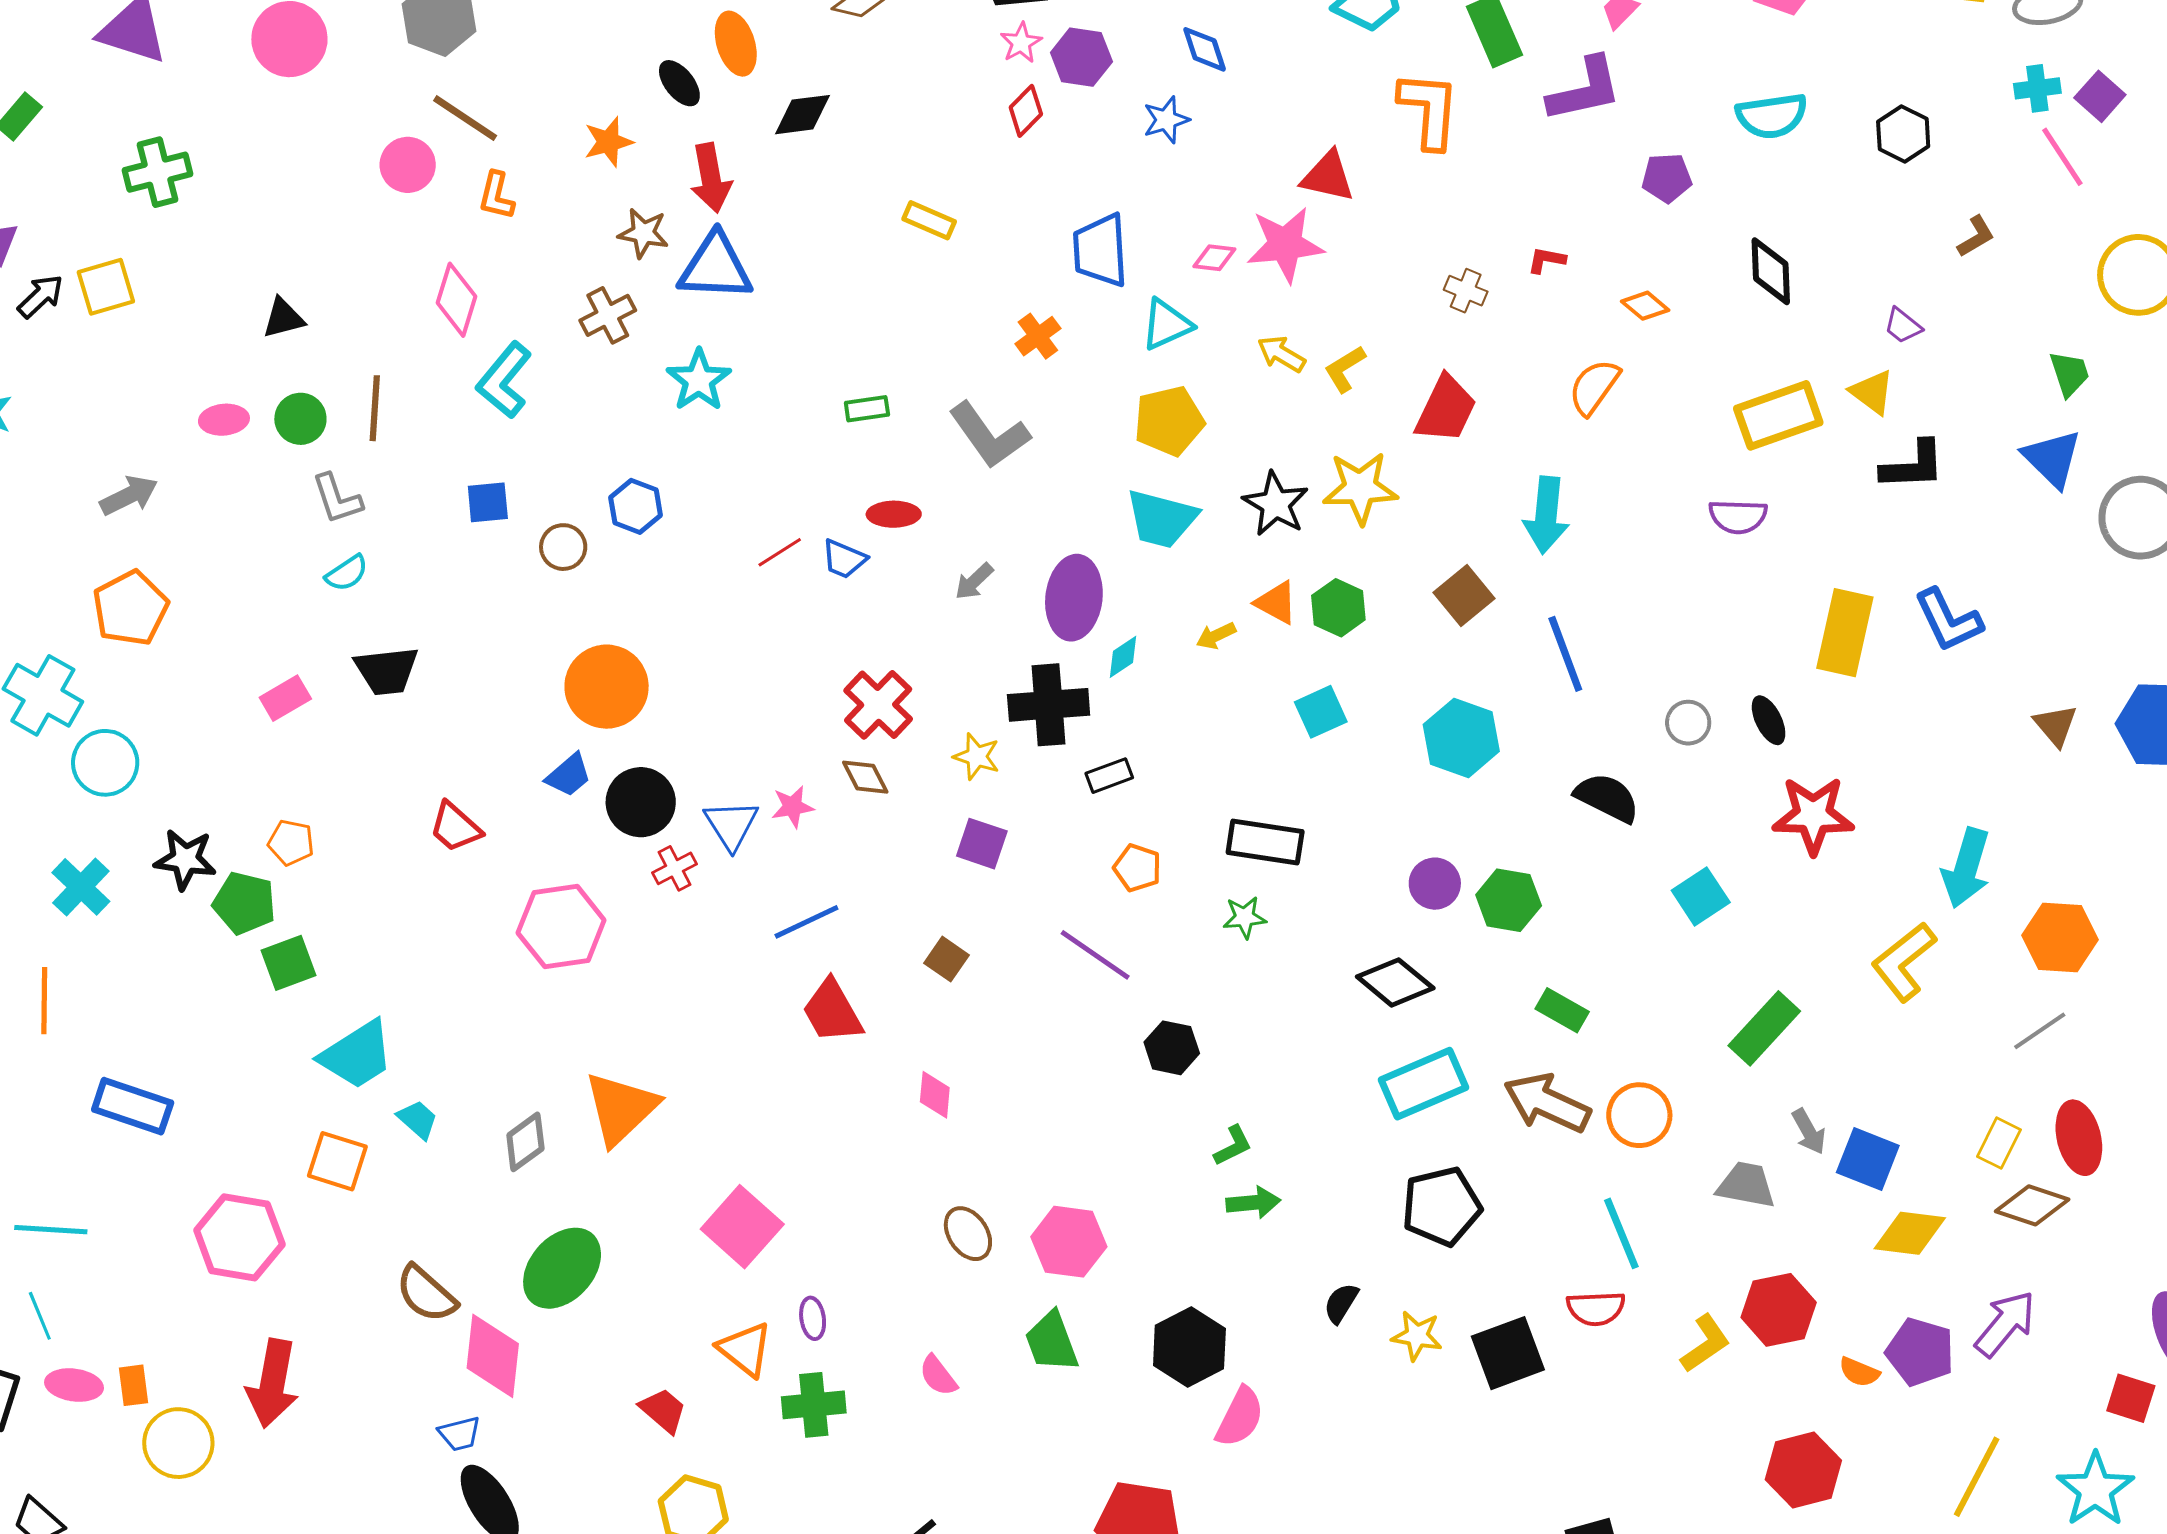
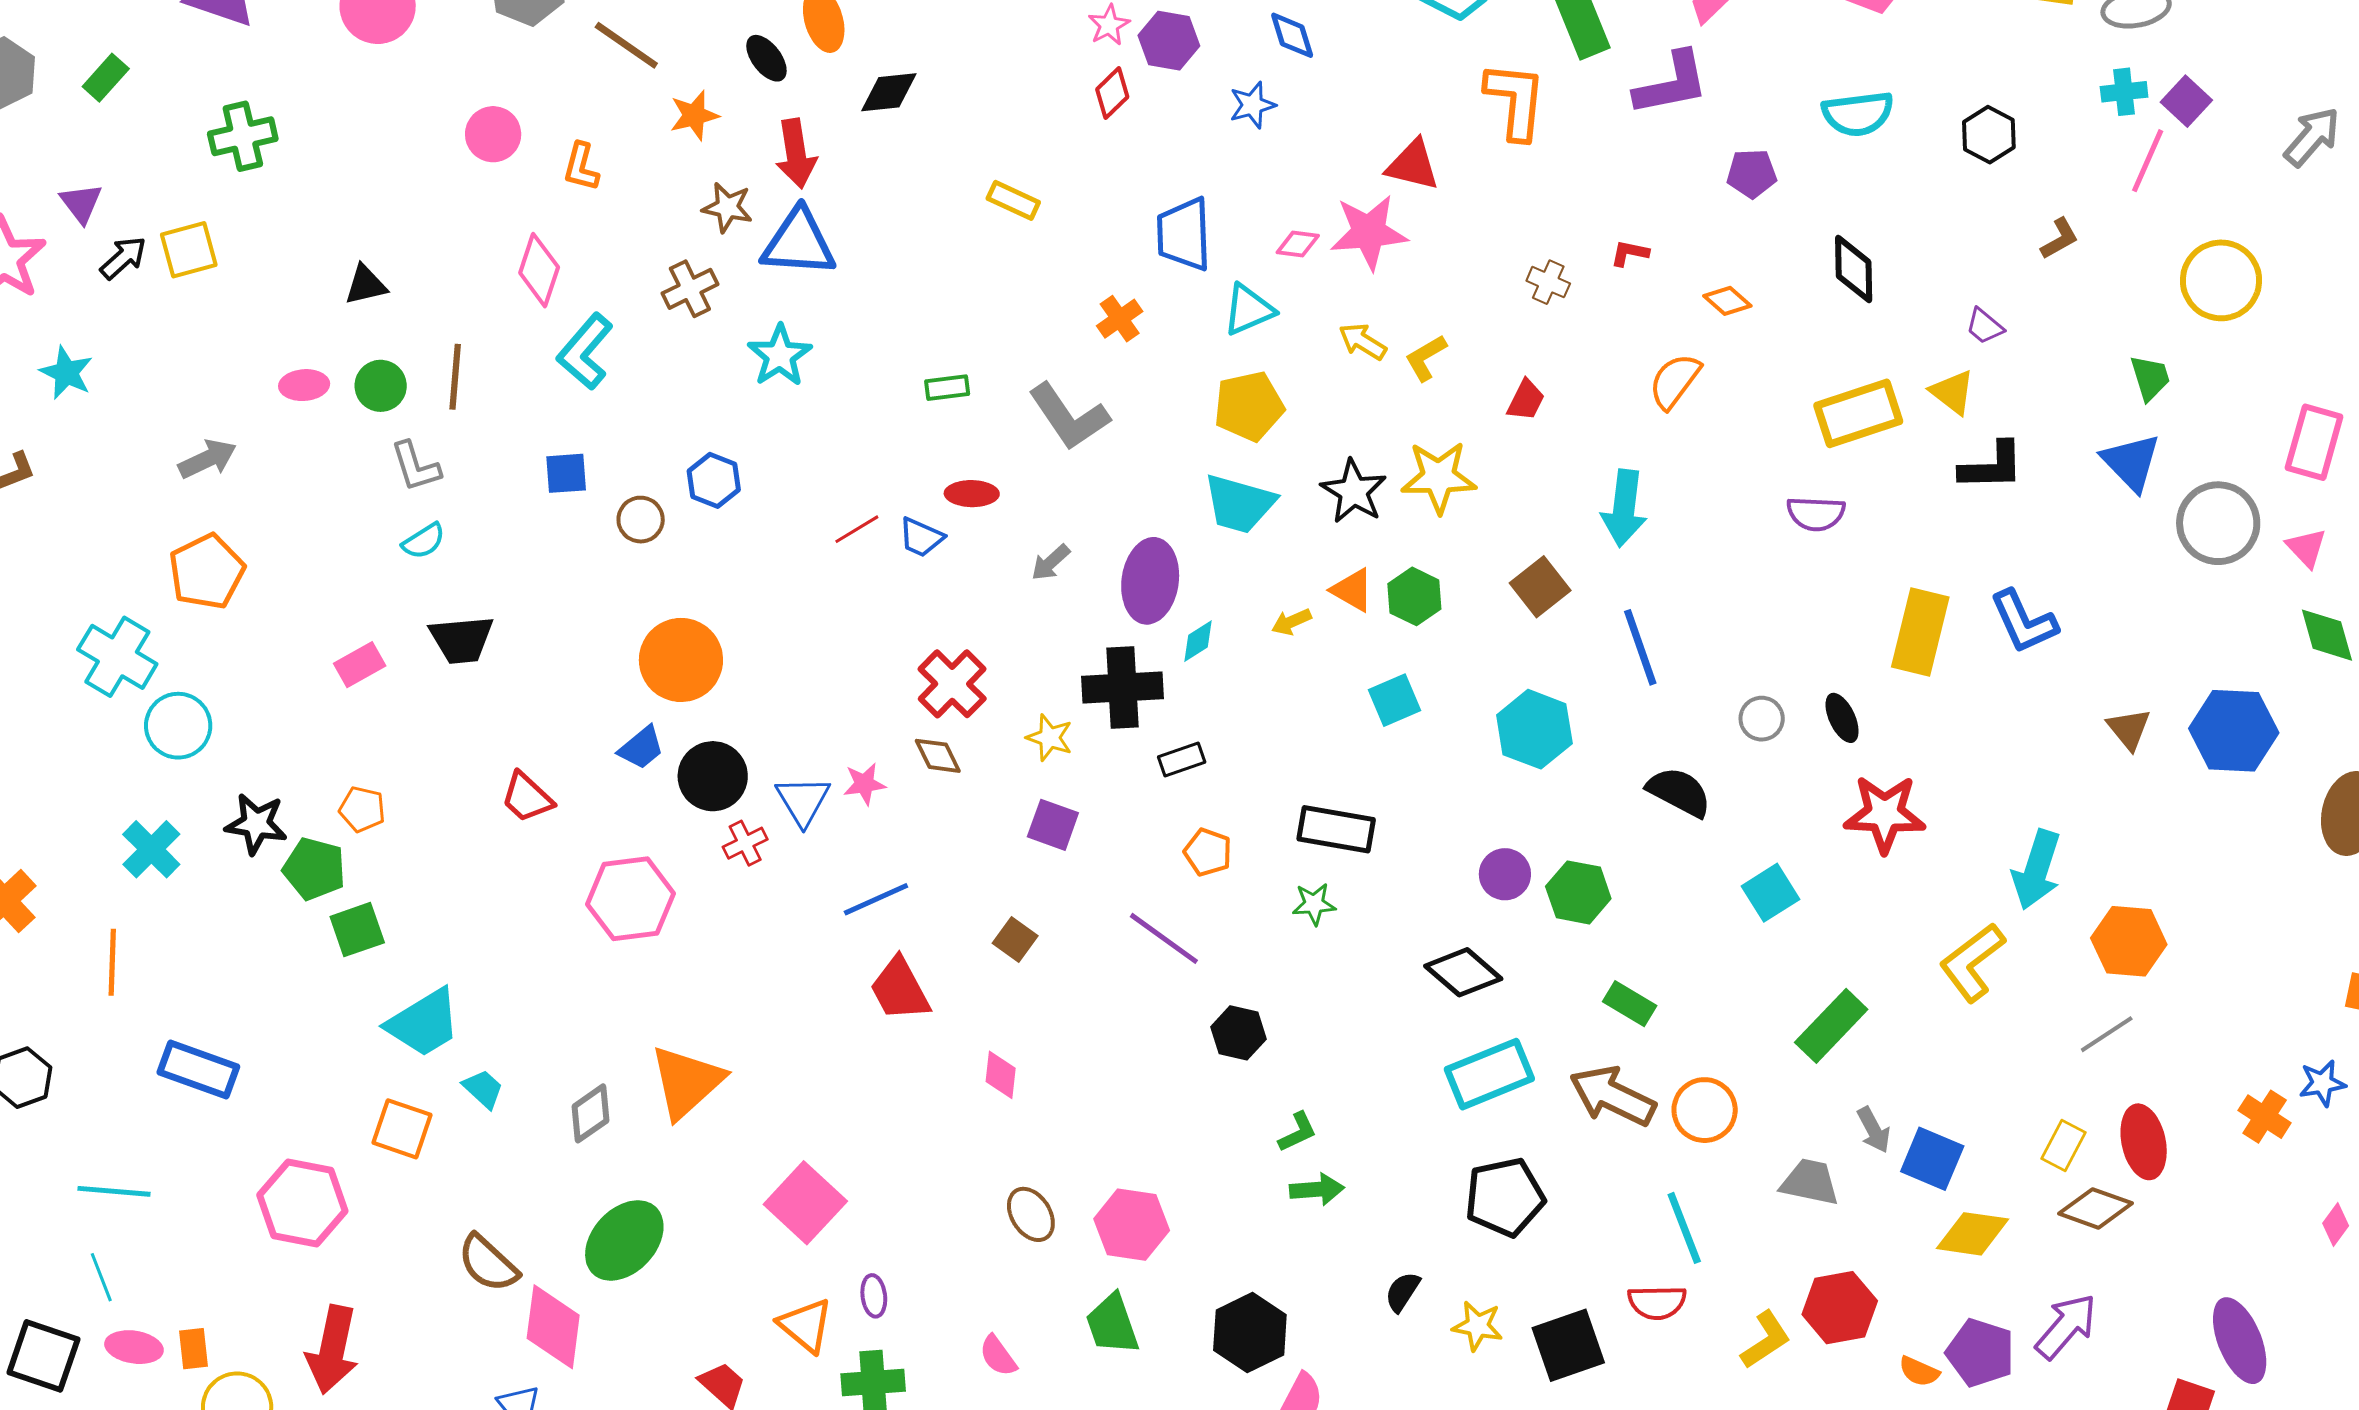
brown line: (465, 118) -> (626, 45), moved
pink line: (2062, 157) -> (2148, 161), turned 56
red trapezoid: (1446, 409) -> (1526, 400), size x0.6

